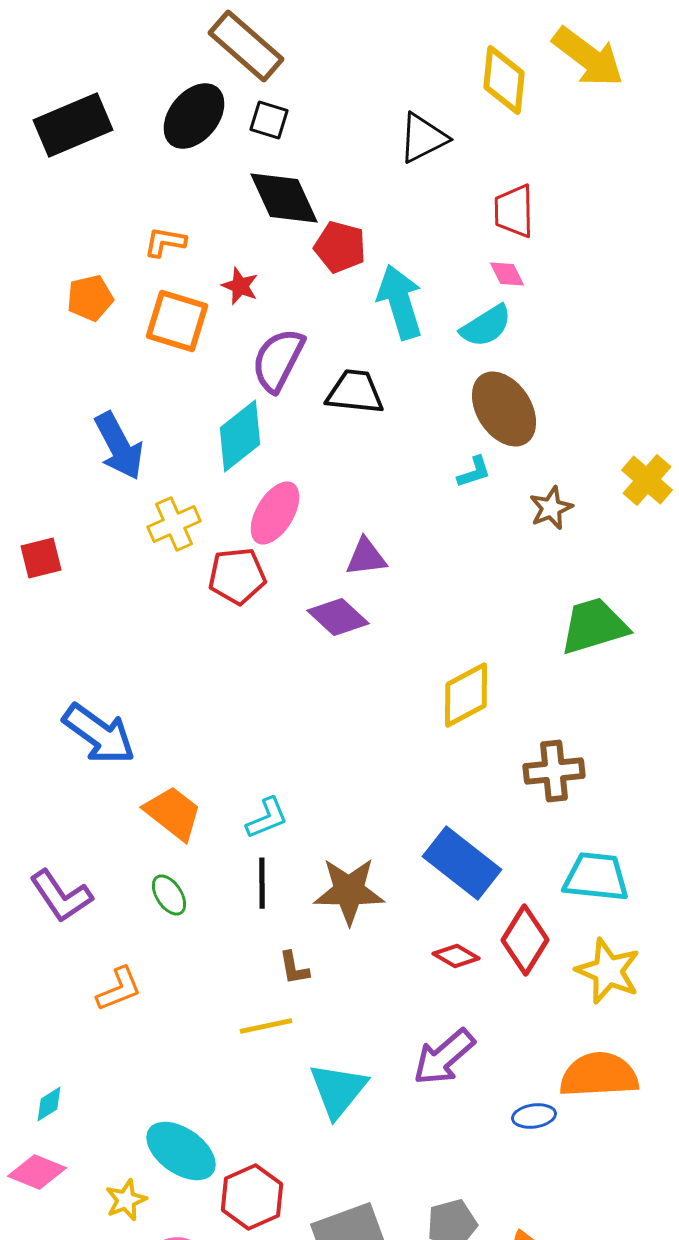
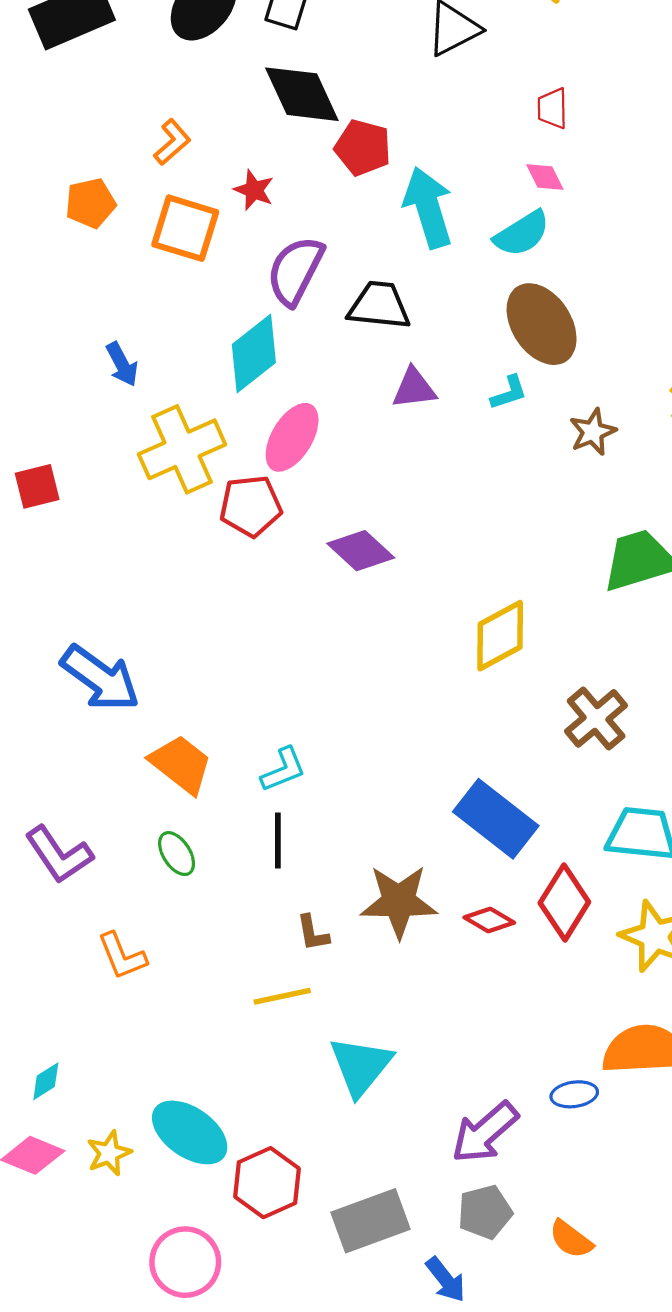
red trapezoid: (514, 211) -> (552, 108), size x0.7
orange L-shape: (165, 242) -> (172, 142), turned 129
blue arrow: (119, 446) -> (122, 364), size x0.6
yellow cross: (174, 524) -> (182, 449), size x1.5
purple triangle: (366, 557) -> (414, 388), moved
brown cross: (554, 771) -> (596, 718), turned -34
brown star: (349, 891) -> (399, 901), moved
orange L-shape: (119, 989) -> (122, 956), turned 90
purple arrow: (444, 1057) -> (485, 1132), moved
yellow star: (126, 1200) -> (109, 1153), moved

